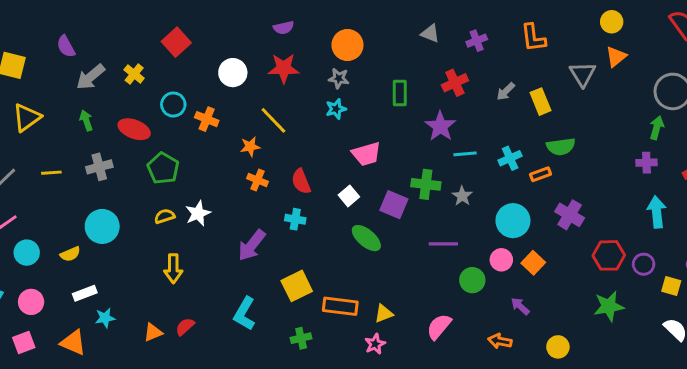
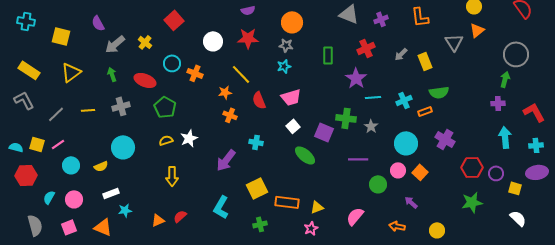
gray triangle: (430, 33) -> (349, 14), size x1.5
pink trapezoid: (366, 154) -> (291, 97), moved
red semicircle: (301, 181) -> (259, 100), moved

